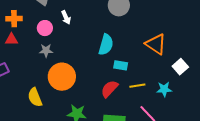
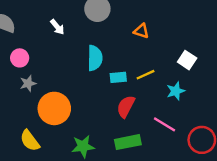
white arrow: (66, 17) -> (57, 27), moved
orange triangle: (156, 44) -> (141, 31), moved, size x0.6
yellow line: (137, 86) -> (145, 75), moved
red semicircle: (109, 89) -> (126, 106), moved

